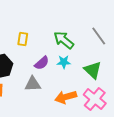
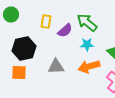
purple semicircle: (42, 63) -> (65, 30), moved
orange arrow: (66, 97) -> (89, 66), moved

